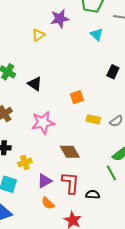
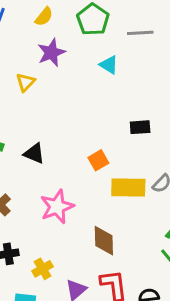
black rectangle: (113, 72) -> (140, 127), moved, turned 72
yellow rectangle: (93, 119) -> (128, 188), size x1.6
brown diamond: (70, 152) -> (104, 241), turned 40

